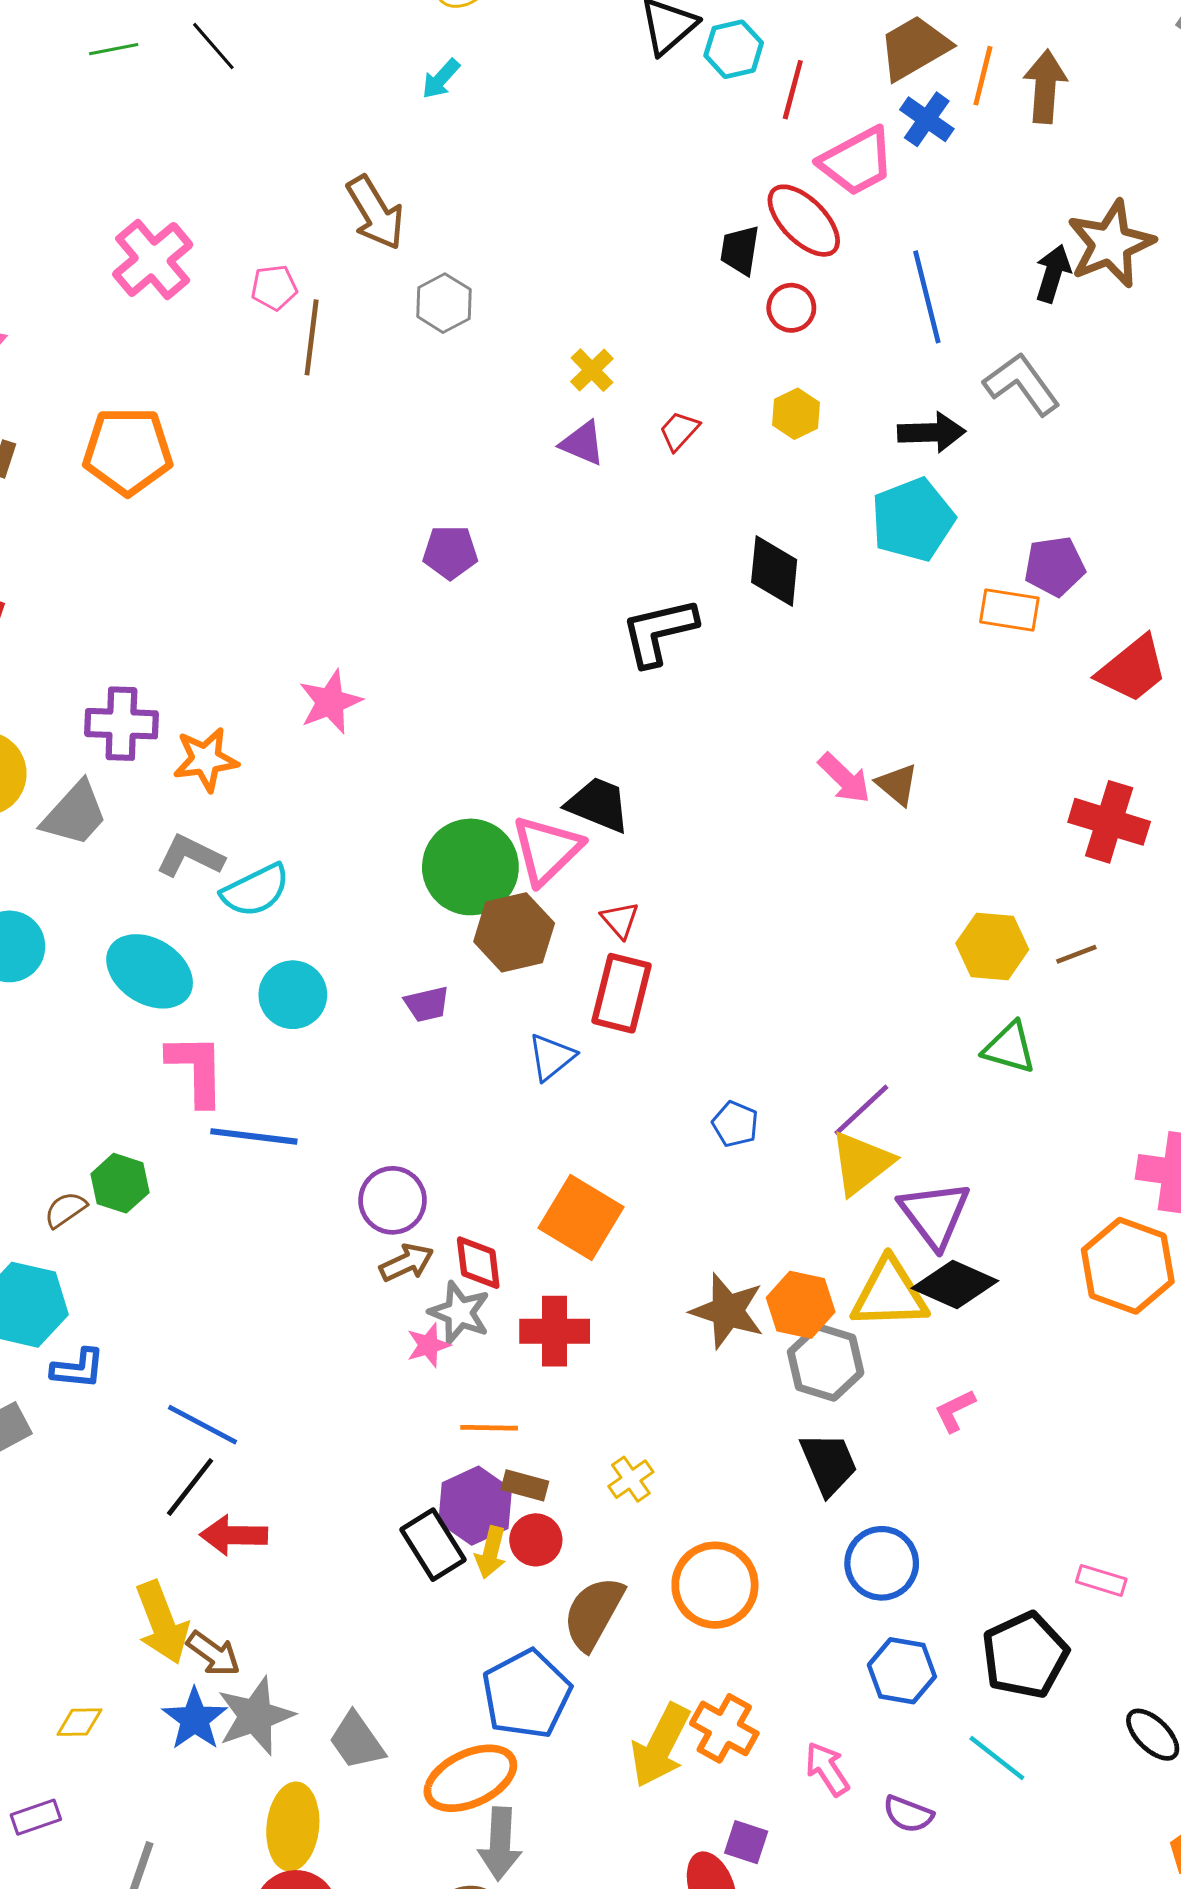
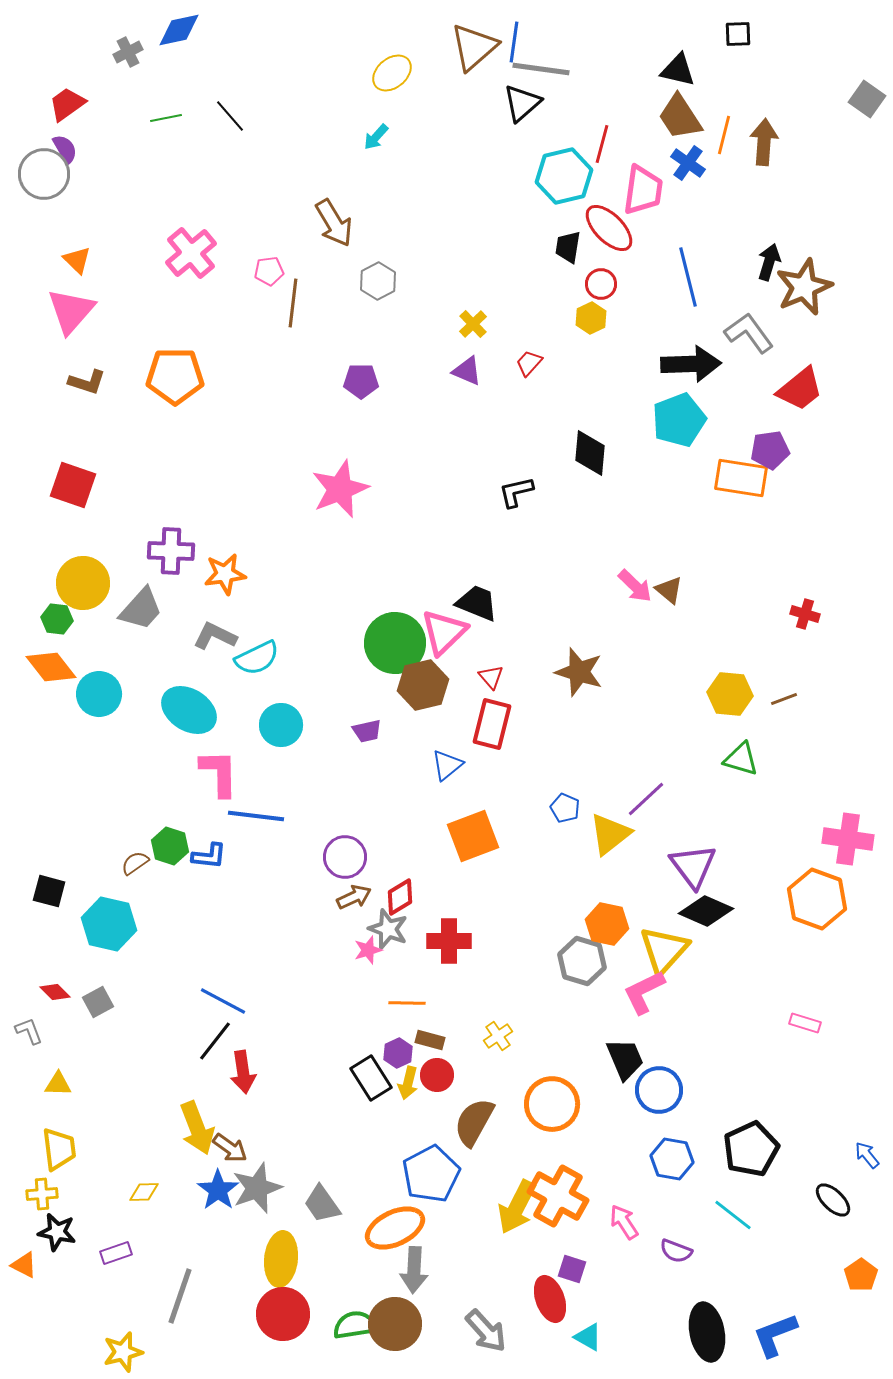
brown trapezoid: (914, 48) -> (680, 117), turned -93
cyan hexagon: (734, 49) -> (564, 176), moved, size x1.5
pink trapezoid: (857, 161) -> (643, 190), turned -54
brown star: (1111, 244) -> (804, 287), moved
yellow hexagon: (796, 414) -> (591, 318), moved
black arrow: (931, 432) -> (691, 364), size x1.4
purple pentagon: (450, 552) -> (361, 381), moved
orange rectangle: (1009, 610) -> (741, 478), size x1.4
black L-shape: (659, 632) -> (516, 492), size x0.7
red trapezoid: (1132, 669) -> (800, 389), moved
pink star: (330, 702) -> (340, 489), moved, size x1.4
red cross: (1109, 822) -> (805, 614), size x0.6
yellow triangle: (861, 1163) -> (610, 834), moved
orange square: (581, 1217) -> (473, 836), moved, turned 38
red diamond: (478, 1263) -> (400, 897), turned 66
yellow triangle: (889, 1294) -> (664, 950), moved, turned -46
brown star: (727, 1311) -> (579, 672), moved
gray hexagon: (826, 1362) -> (582, 961), moved
blue L-shape: (78, 1369) -> (209, 856), moved
pink L-shape: (955, 1411) -> (644, 992), moved, size x1.6
black trapezoid: (829, 1464) -> (625, 1059), moved
purple hexagon: (475, 1506) -> (398, 1053), size x0.6
red arrow: (234, 1535) -> (243, 1072), turned -99
pink rectangle: (1101, 1580) -> (805, 1023), moved
orange cross: (724, 1728) -> (558, 1196), size x1.4

